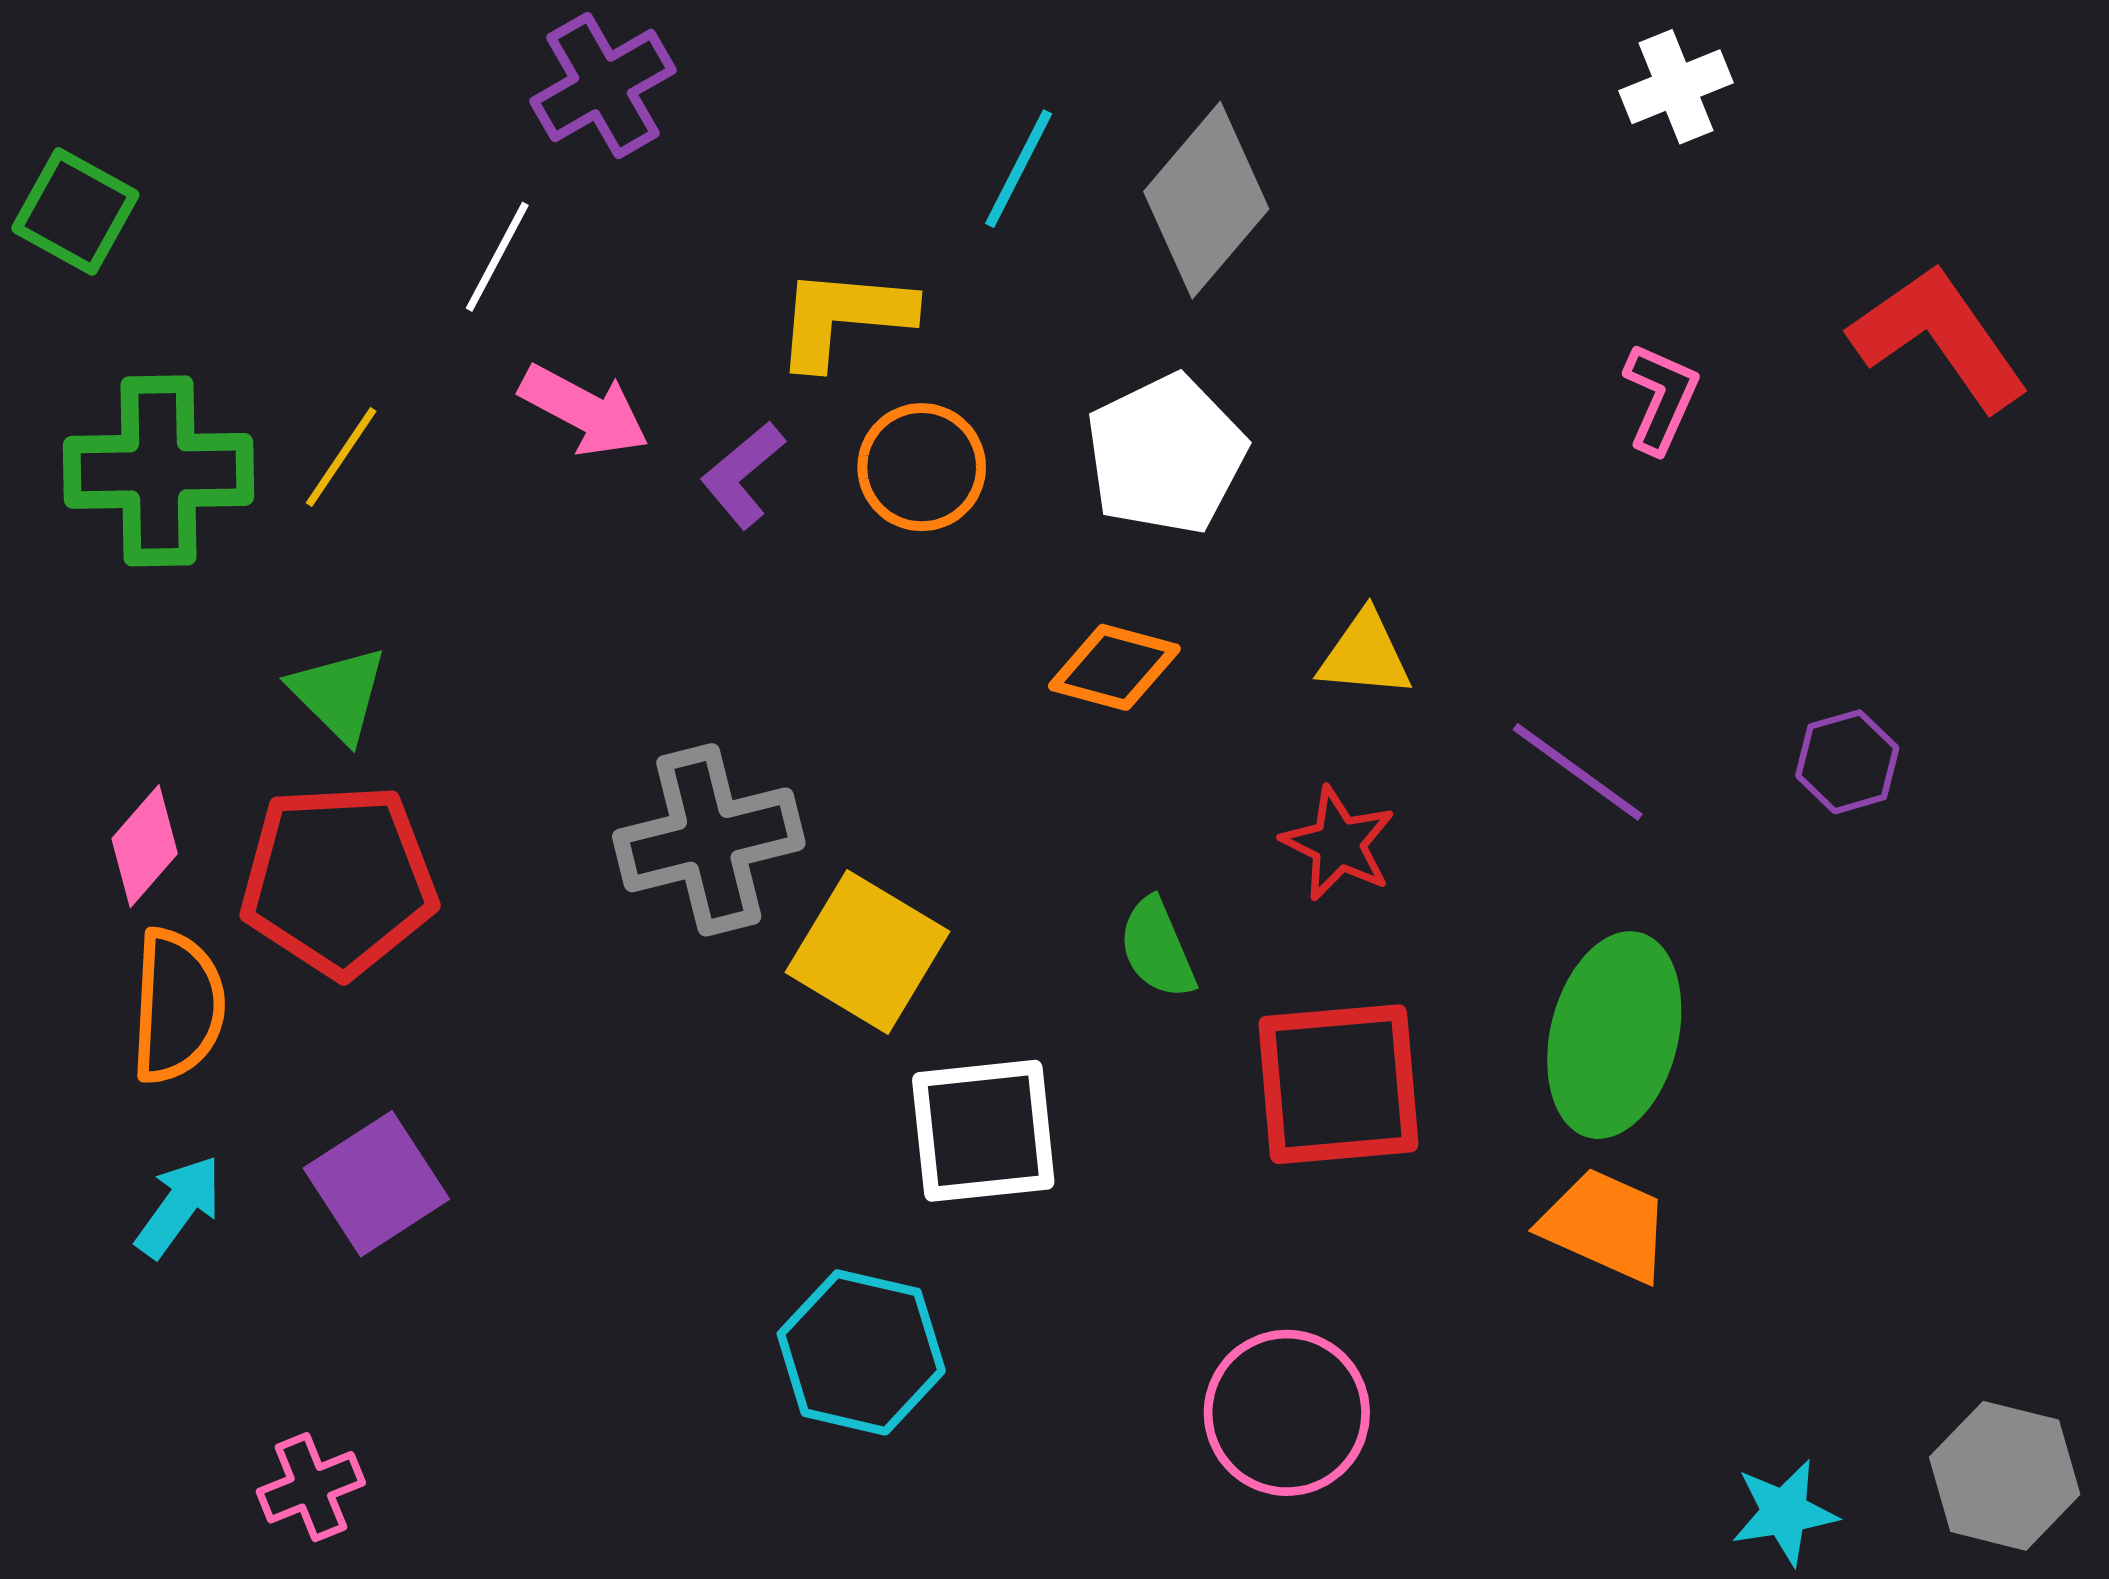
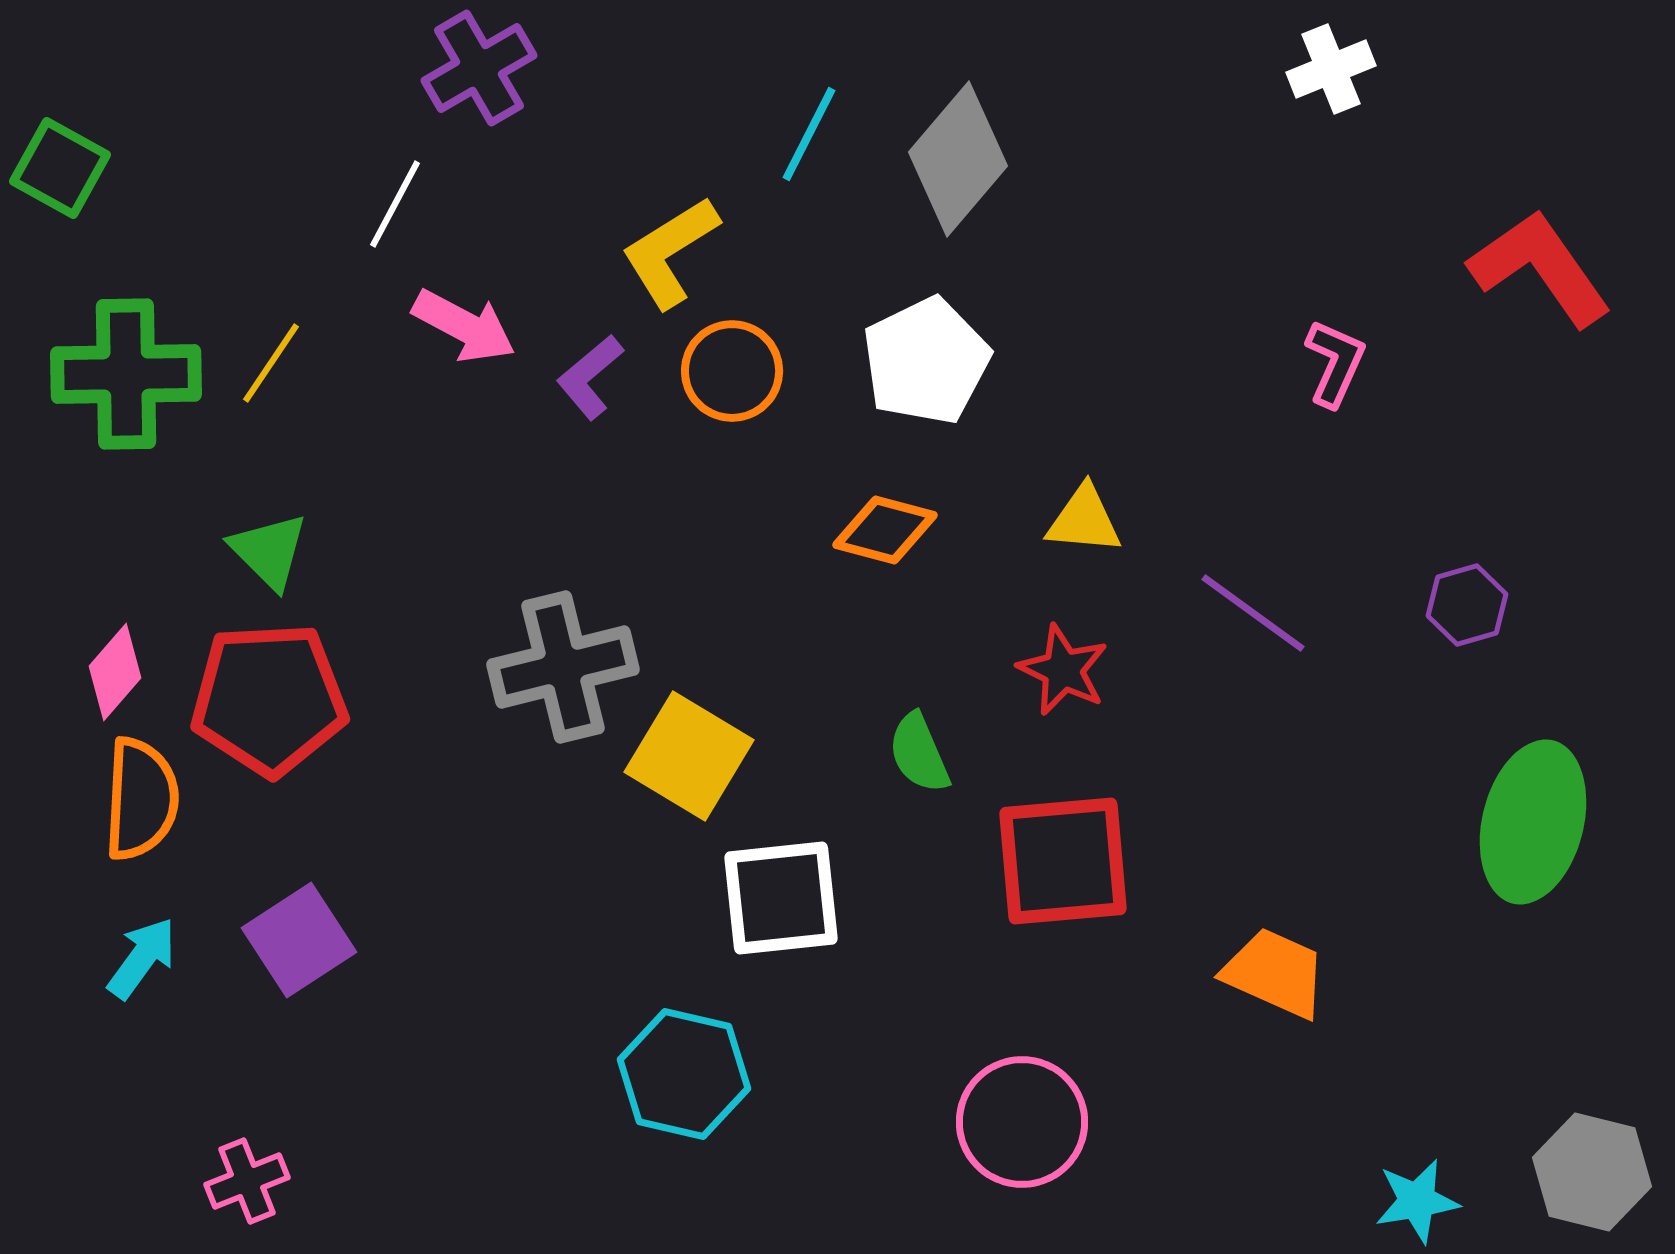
yellow L-shape: (844, 317) -> (670, 252), turned -37
pink L-shape: (1661, 398) -> (1335, 363), moved
green ellipse: (1614, 1035) -> (1533, 822), moved

